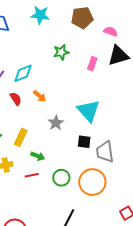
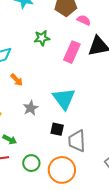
pink semicircle: (111, 31) -> (84, 20), moved
pink rectangle: (92, 64) -> (72, 52), size x1.5

